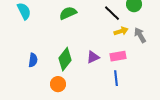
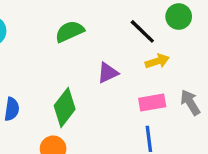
gray arrow: (140, 35) -> (190, 102), moved
purple triangle: (93, 57) -> (108, 73), moved

